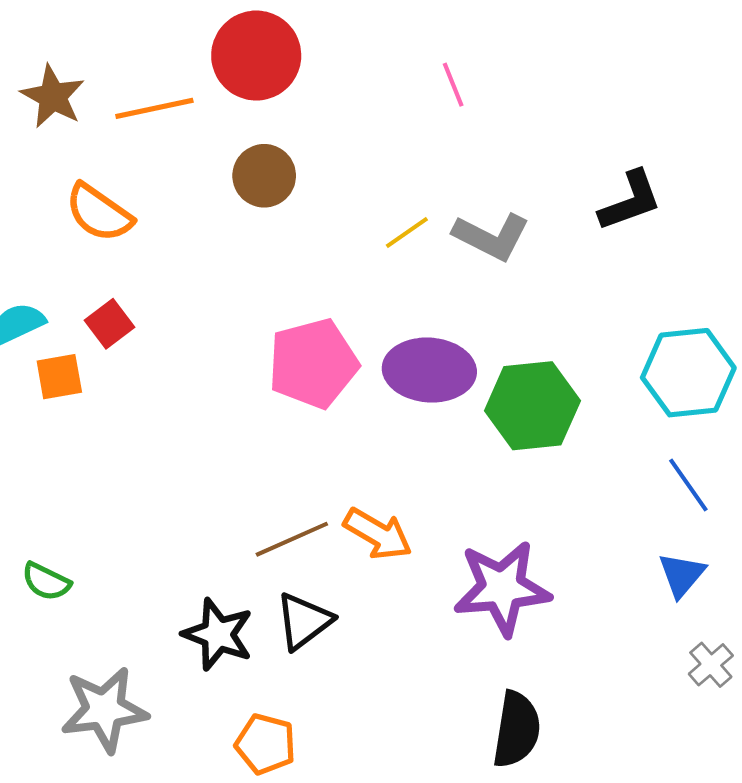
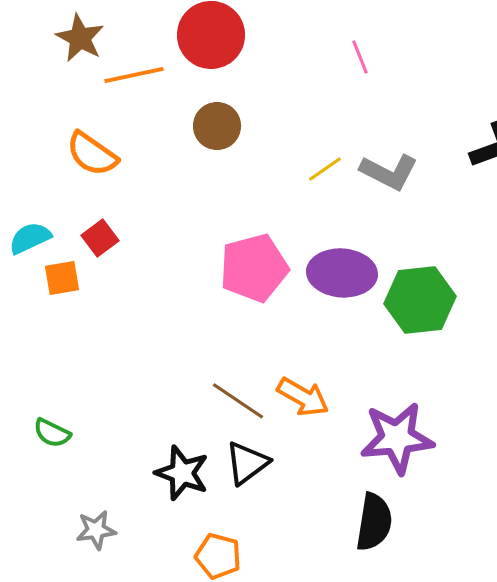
brown star: (53, 96) -> (80, 38), moved
brown line: (292, 539) -> (238, 401), turned 58
gray star: (104, 710) -> (96, 530), size x0.6
black semicircle: (517, 729) -> (374, 522), moved

